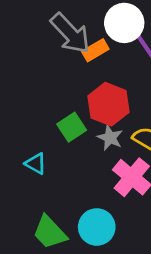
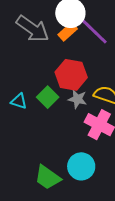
orange rectangle: (95, 50) -> (68, 32), moved
cyan triangle: (36, 164) -> (19, 101), moved

